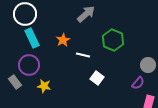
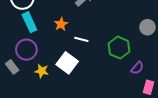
green hexagon: (113, 40) -> (119, 48), moved
gray circle: (148, 65) -> (147, 27), moved
white square: (97, 78) -> (67, 63), moved, size x1.5

